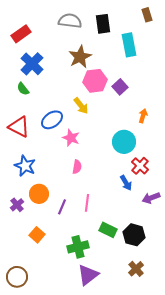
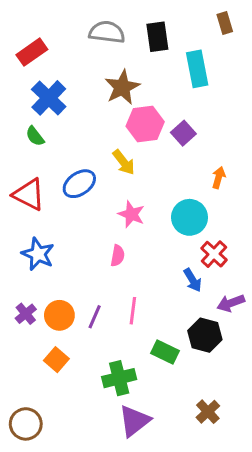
pink star: (71, 138) -> (131, 214), moved
orange circle: (39, 194) -> (59, 315), moved
black hexagon: (134, 235) -> (205, 335), moved

